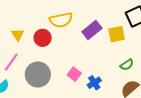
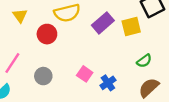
yellow triangle: (18, 35) -> (20, 16), moved
gray circle: (38, 74) -> (43, 76), size x0.6

